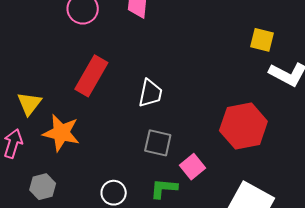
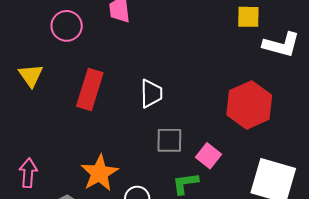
yellow triangle: (29, 104) -> (31, 75), moved
orange star: (61, 133) -> (99, 173), moved, turned -30

